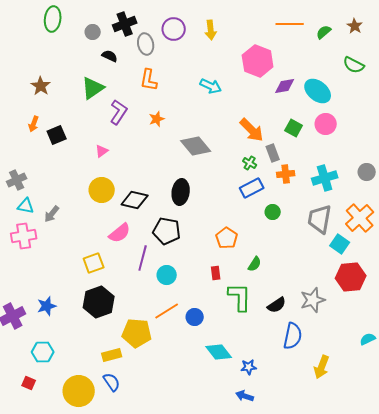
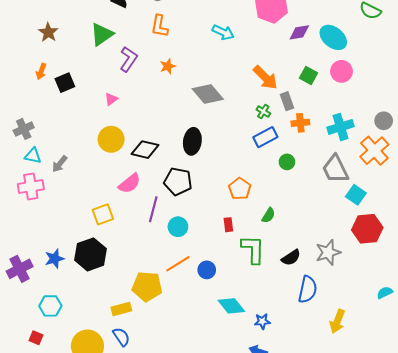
orange cross: (360, 218) -> (374, 151), moved
gray trapezoid: (320, 219) -> (335, 169), turned -36
black hexagon: (99, 302) -> (91, 254), moved

